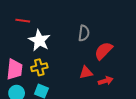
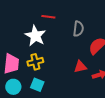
red line: (23, 21) -> (48, 17), moved

